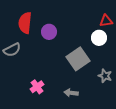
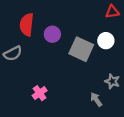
red triangle: (106, 21) -> (112, 12), moved
gray square: (78, 59) -> (81, 49), moved, turned -30
gray arrow: (71, 93) -> (96, 99), moved, turned 48

